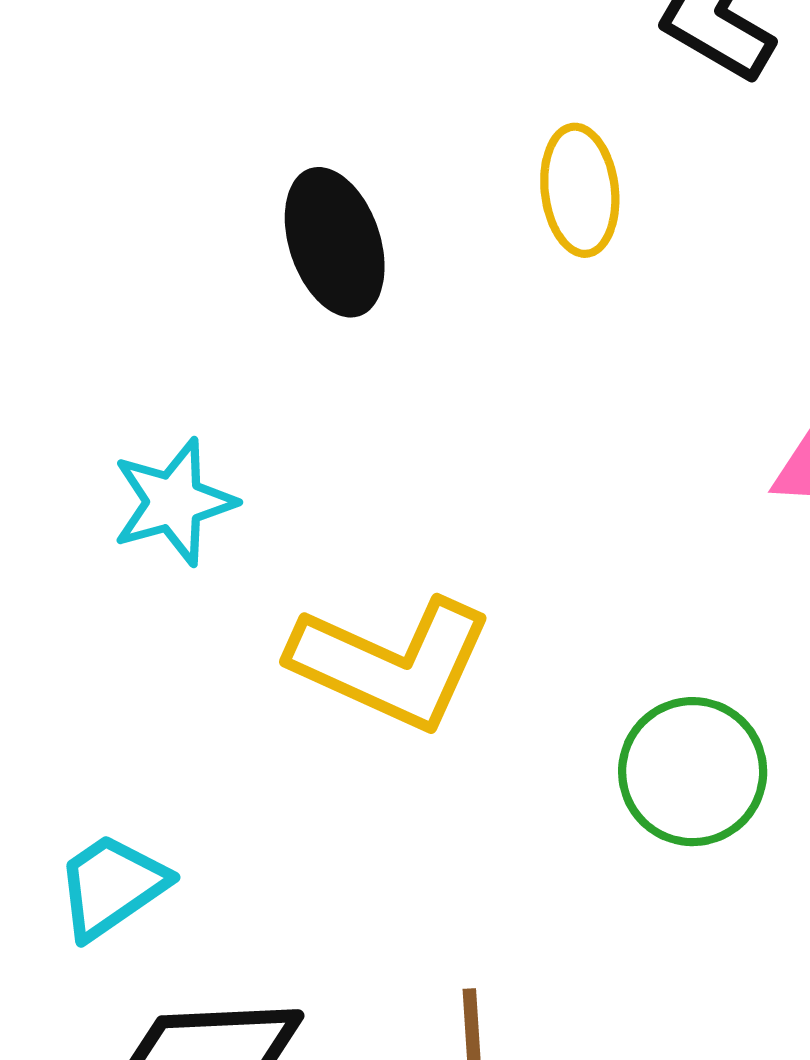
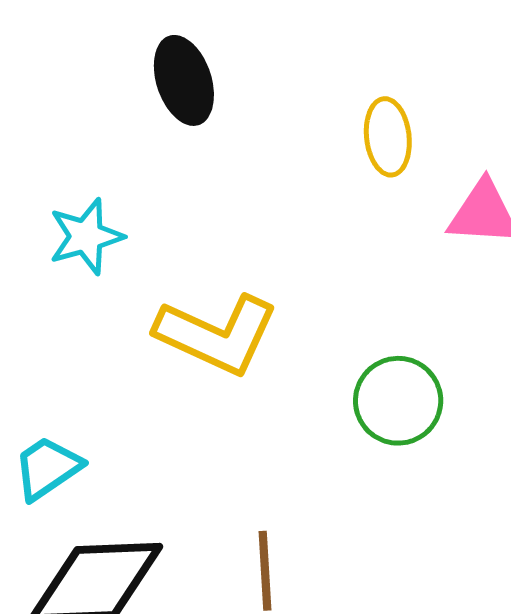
yellow ellipse: (580, 190) -> (388, 137), moved

